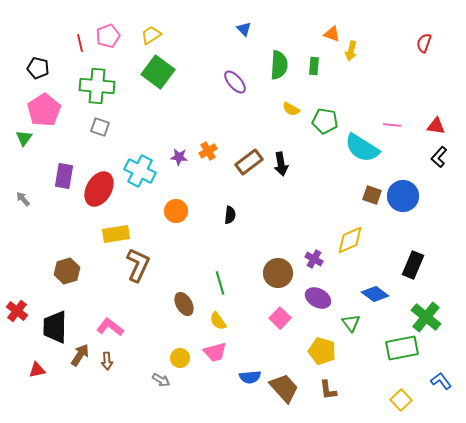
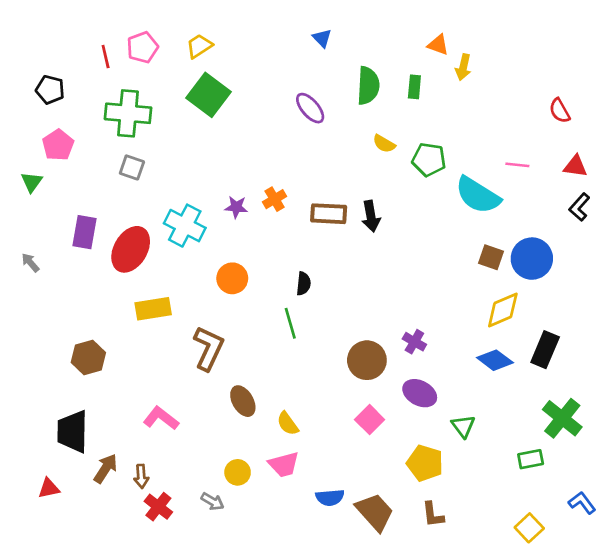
red semicircle: (424, 43) -> (560, 111), moved, turned -48
pink pentagon: (44, 110) -> (58, 145), size x0.7
brown rectangle: (249, 162) -> (329, 214), turned 40
yellow diamond: (350, 240) -> (503, 310), moved
brown L-shape: (138, 265) -> (209, 348), moved
green line: (220, 283) -> (290, 323), moved
blue diamond: (375, 294) -> (495, 360), moved
red cross: (17, 311) -> (158, 507), moved
pink L-shape: (110, 327) -> (161, 418), moved
green rectangle: (402, 348) -> (531, 459), size x0.6

